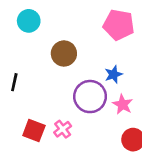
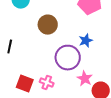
pink star: (123, 104) -> (85, 79), moved
pink cross: (63, 129) -> (47, 83), turned -32

